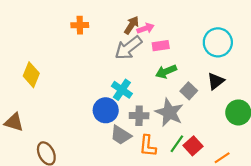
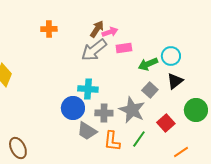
cyan circle: (218, 42) -> (171, 56), moved, size x0.7
green arrow: (166, 71) -> (148, 64), moved
cyan cross: (122, 90) -> (88, 89), turned -30
red square: (193, 146) -> (166, 123), moved

